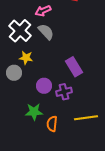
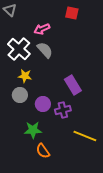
gray circle: (14, 73) -> (20, 95), moved
yellow line: (86, 118) -> (85, 136), turned 30
orange semicircle: (52, 124) -> (43, 151), moved, turned -42

